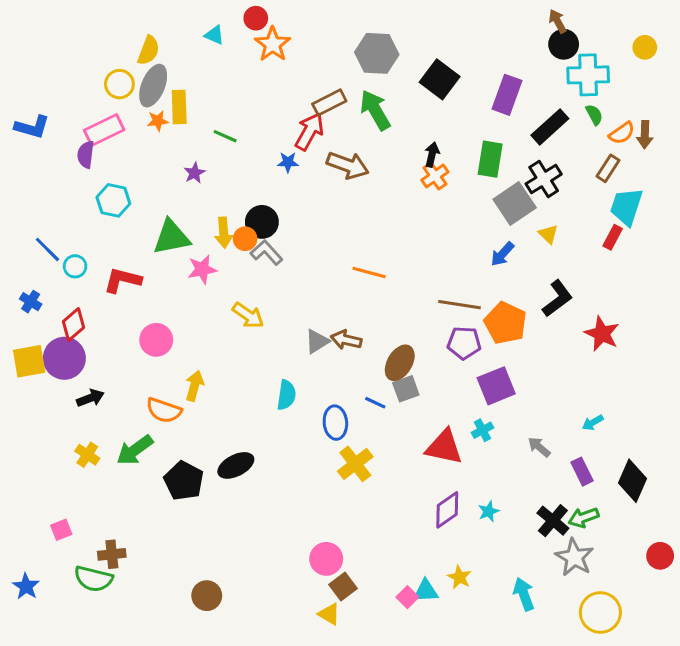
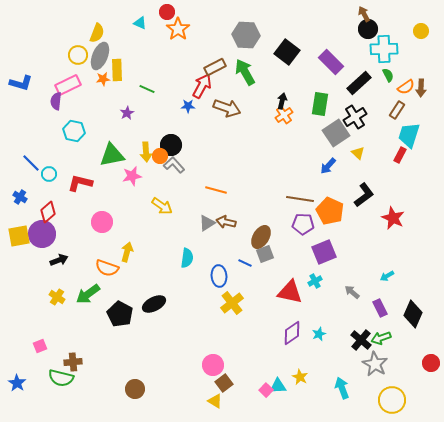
purple rectangle: (507, 95) -> (331, 62), turned -65
orange line: (369, 272) -> (216, 190), moved

